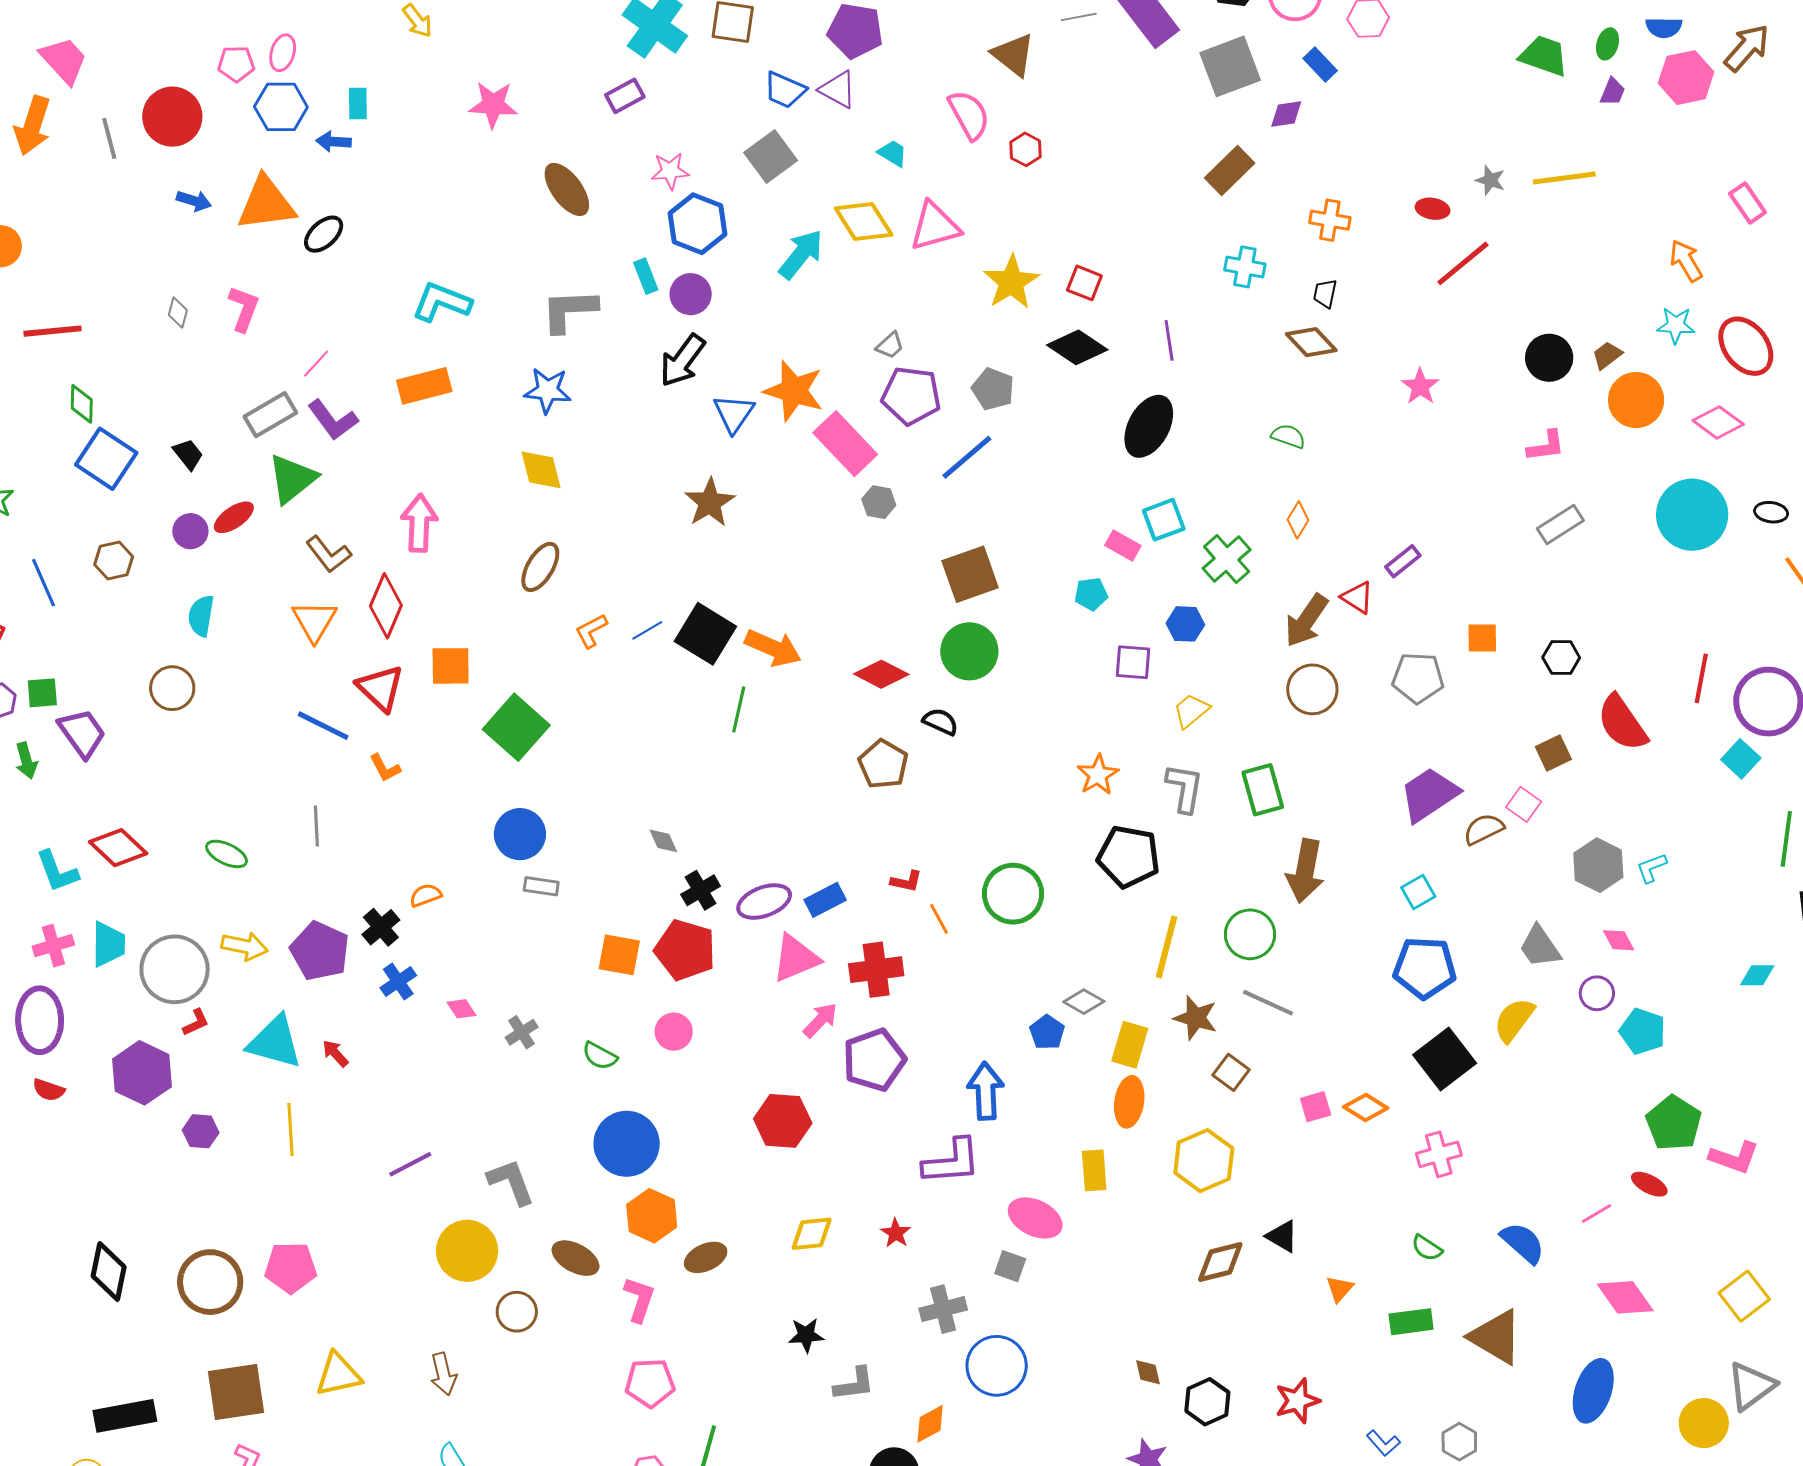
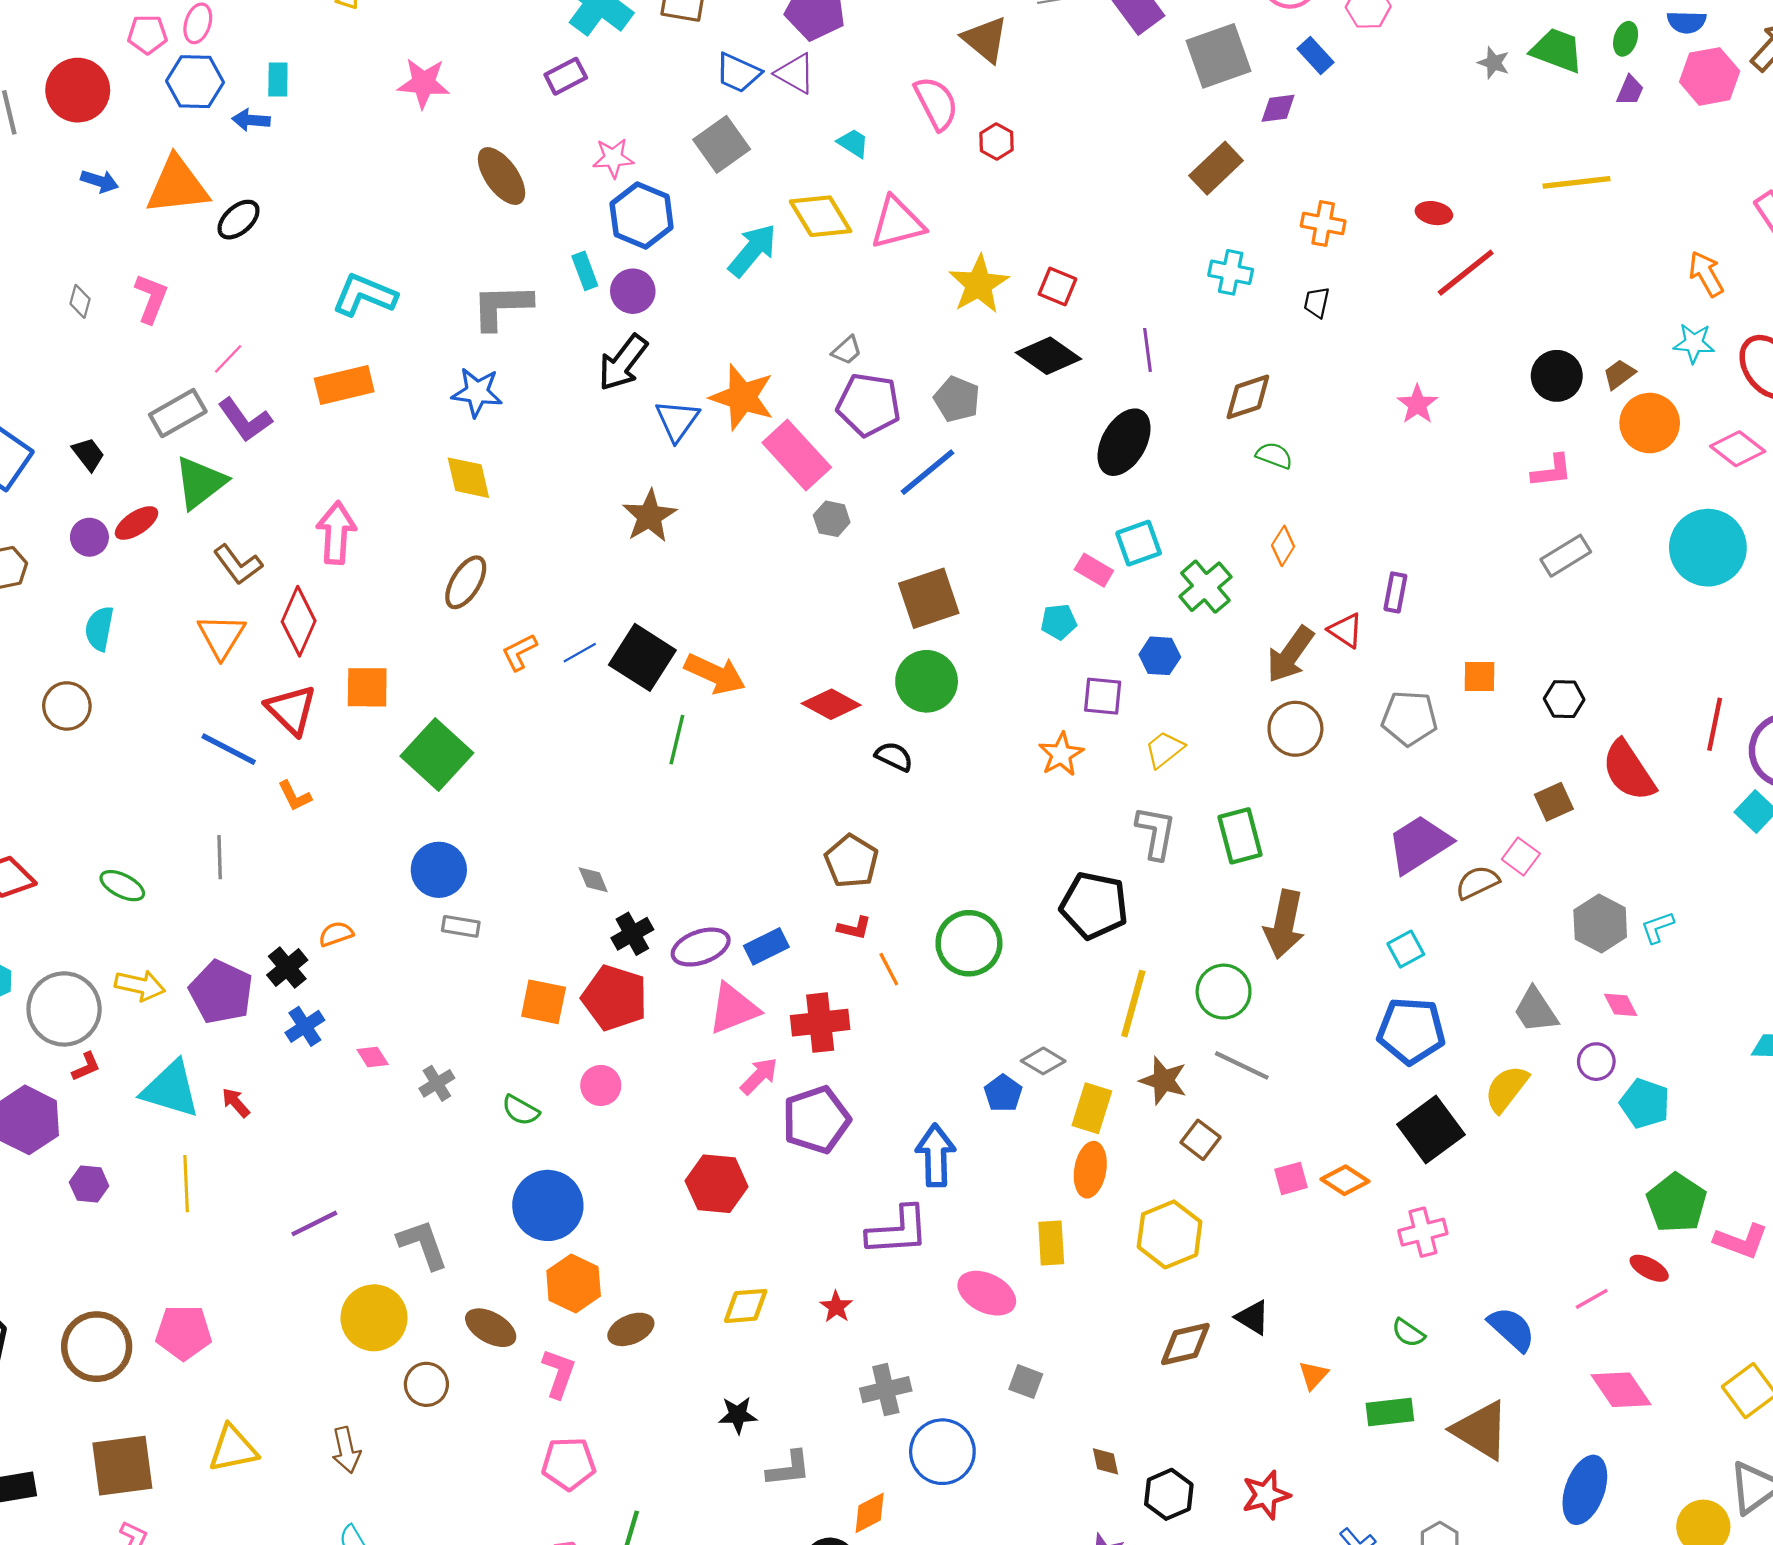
gray star: (1490, 180) -> (1494, 63), moved
brown diamond: (1311, 342) -> (1248, 397), moved, turned -66
purple rectangle: (1403, 561) -> (1395, 592), turned -42
brown pentagon: (883, 764) -> (851, 861), moved
orange star: (1098, 775) -> (1061, 754), moved
gray square: (1010, 1266) -> (1026, 1382), moved

